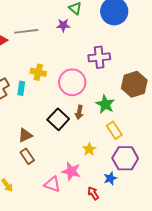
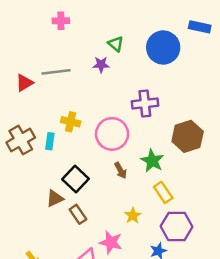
brown arrow: (79, 112) -> (121, 170), turned -40
black square: (58, 119) -> (75, 179), moved
brown rectangle: (27, 156) -> (78, 214), moved

